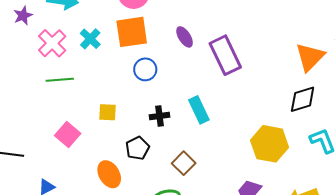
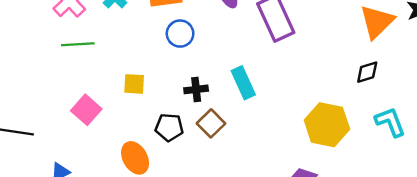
black diamond: (303, 99) -> (367, 72), size x0.7
black pentagon: (137, 148) -> (169, 127), turned 30
brown square: (184, 163) -> (211, 123), moved

